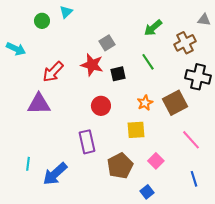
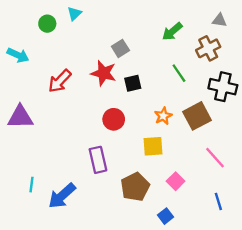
gray triangle: (204, 20) -> (219, 20), moved
green line: (148, 62) -> (179, 73), moved
purple triangle: (39, 104) -> (20, 117), moved

